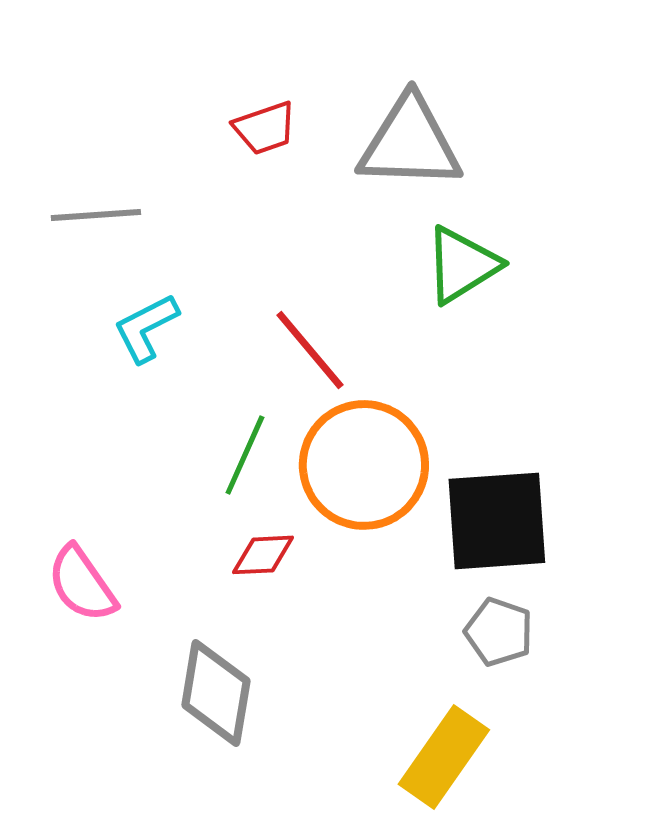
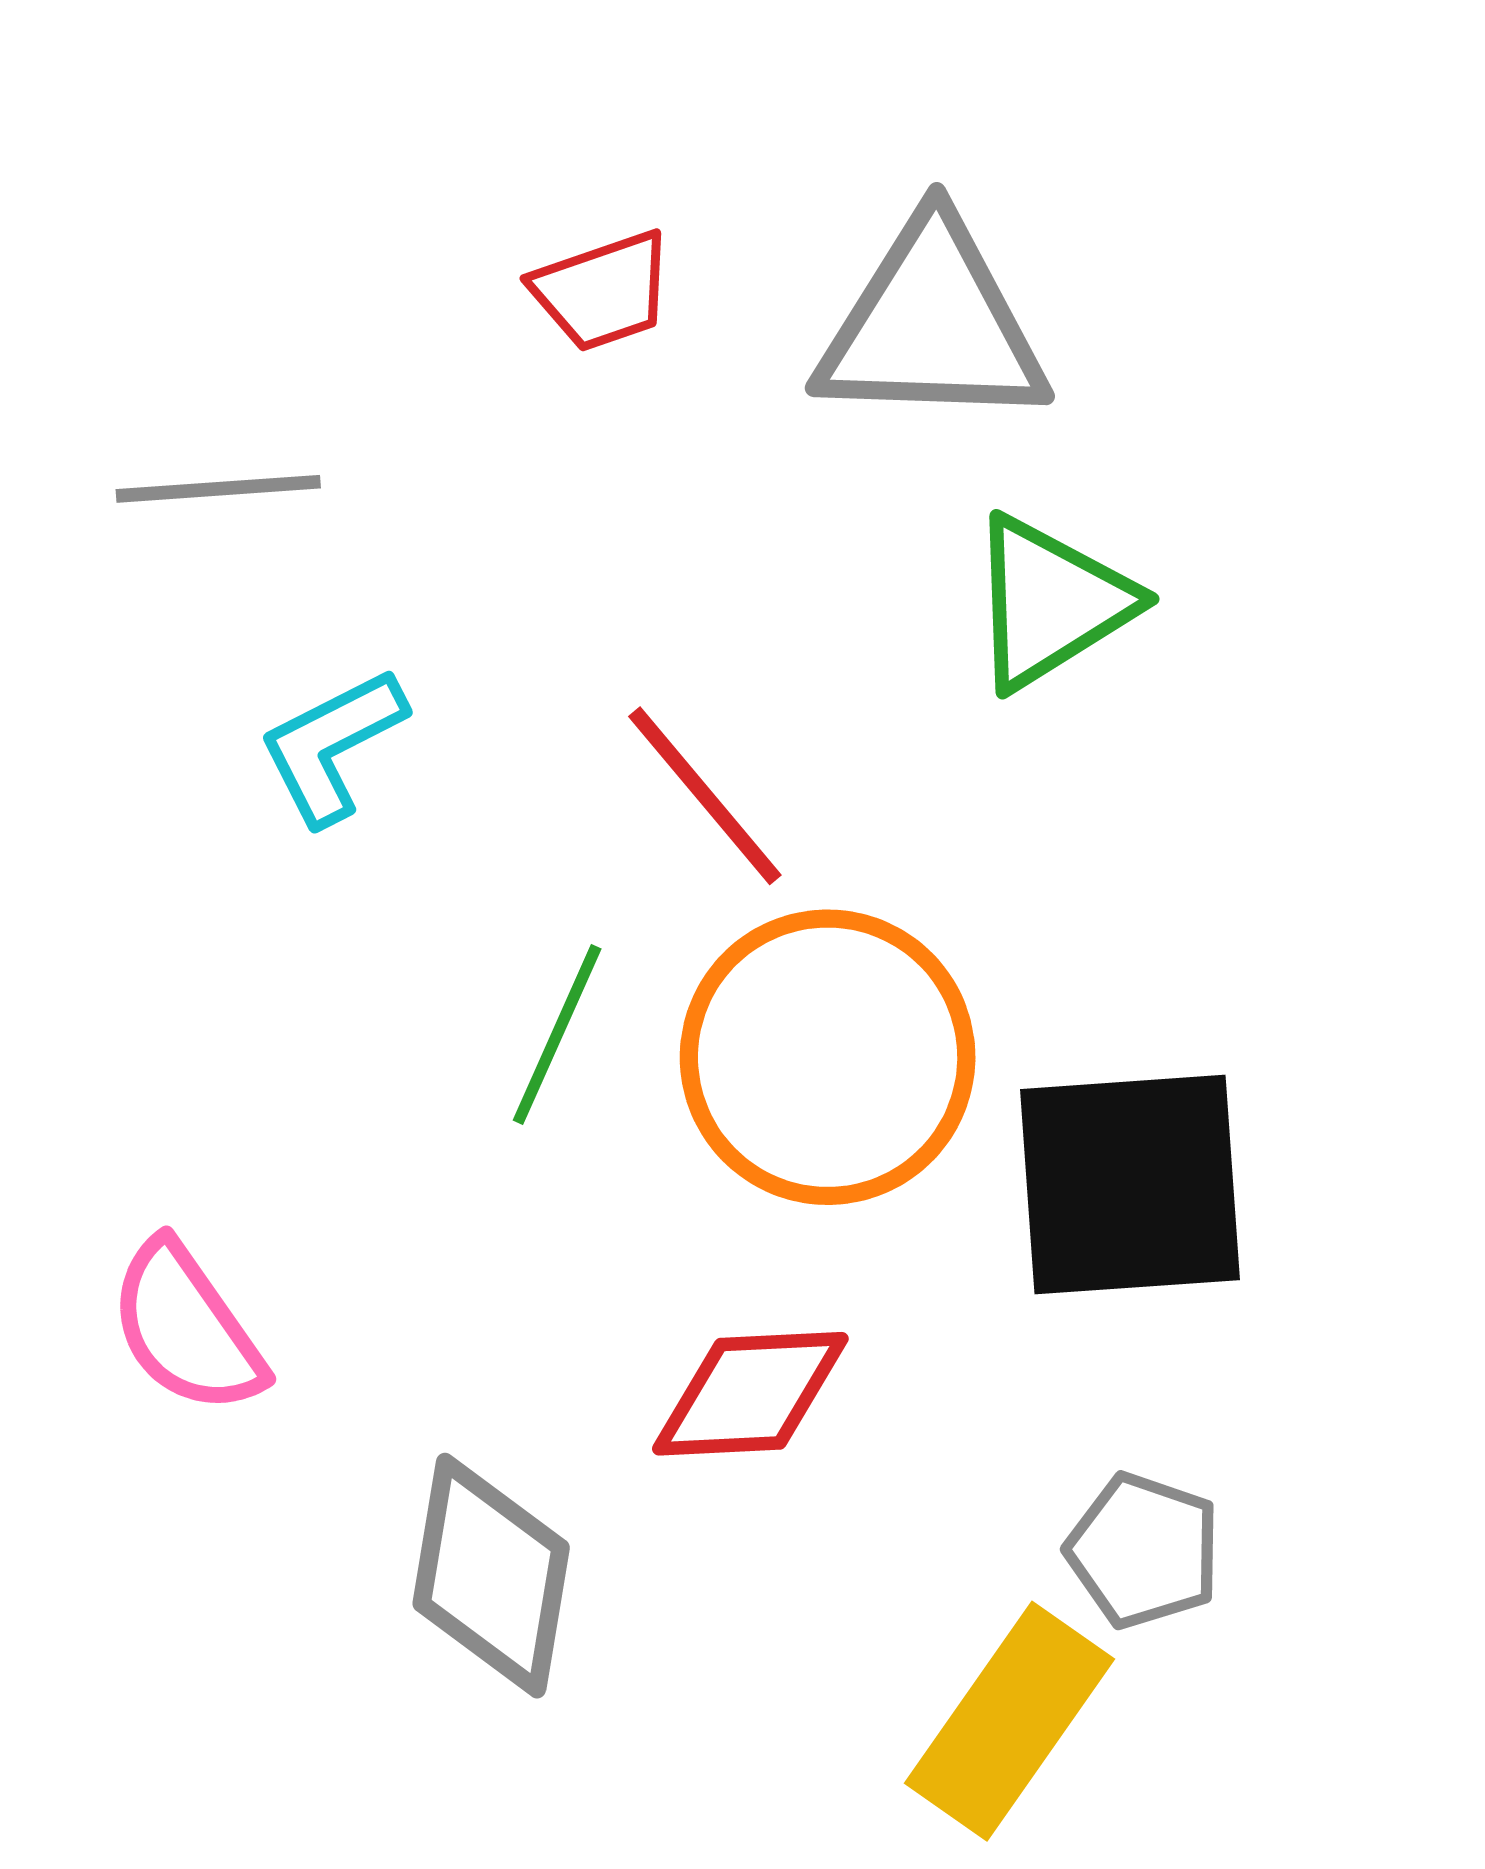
red diamond: (263, 555) -> (750, 1394), moved, size x1.4
gray pentagon: (499, 632) -> (1144, 1551), moved

